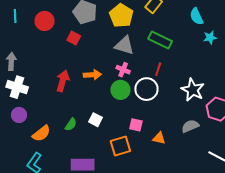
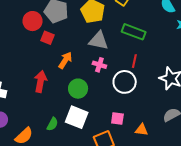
red circle: (45, 21) -> (33, 21), moved
orange arrow: (92, 75) -> (65, 60), moved, turned -48
green circle: (120, 90) -> (78, 89), moved
white square: (96, 120) -> (77, 117), size x1.6

